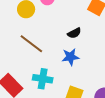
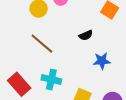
blue star: (70, 57) -> (102, 61), moved

